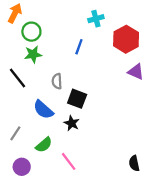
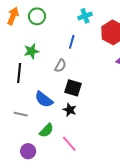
green circle: (31, 32) -> (37, 16), moved
black line: (18, 78) -> (19, 73), turned 48
gray semicircle: (57, 81) -> (60, 66), moved, turned -144
gray line: (15, 133) -> (21, 114), moved, turned 72

